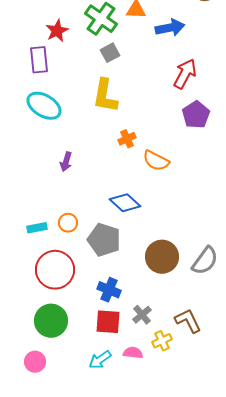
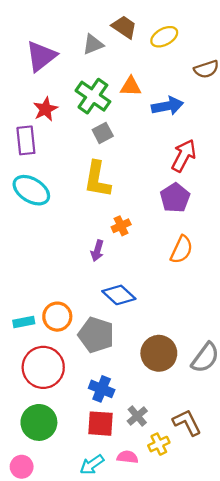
purple pentagon: (196, 115) -> (175, 198), moved
orange semicircle: (156, 161) -> (182, 250), moved, turned -92
purple arrow: (66, 162) -> (97, 251), moved
orange circle: (68, 223) -> (57, 317), size x1.4

